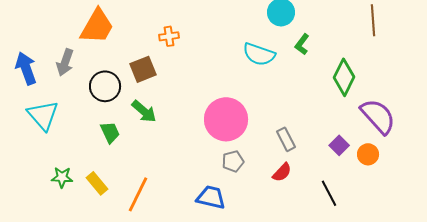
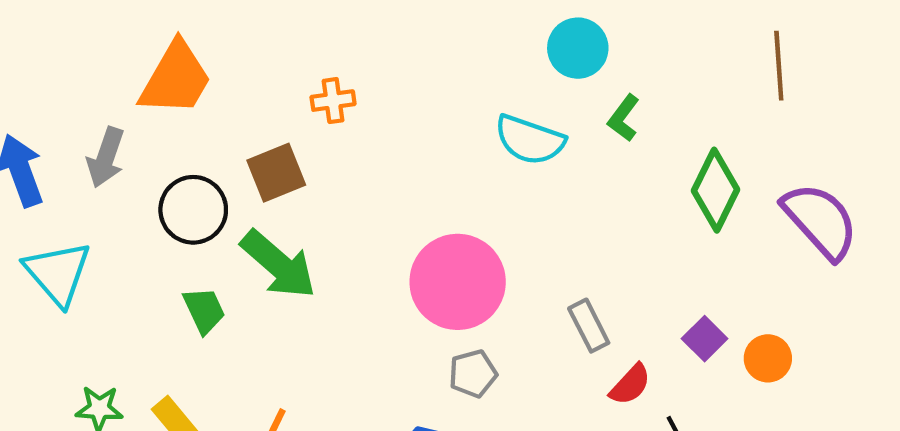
green arrow: (144, 111) -> (278, 264), size x1.4
purple semicircle: (378, 116) -> (820, 221), moved
red semicircle: (282, 172) -> (630, 385), moved

